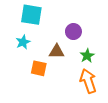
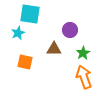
cyan star: (23, 42) -> (18, 33), moved
orange square: (39, 68) -> (25, 62), moved

